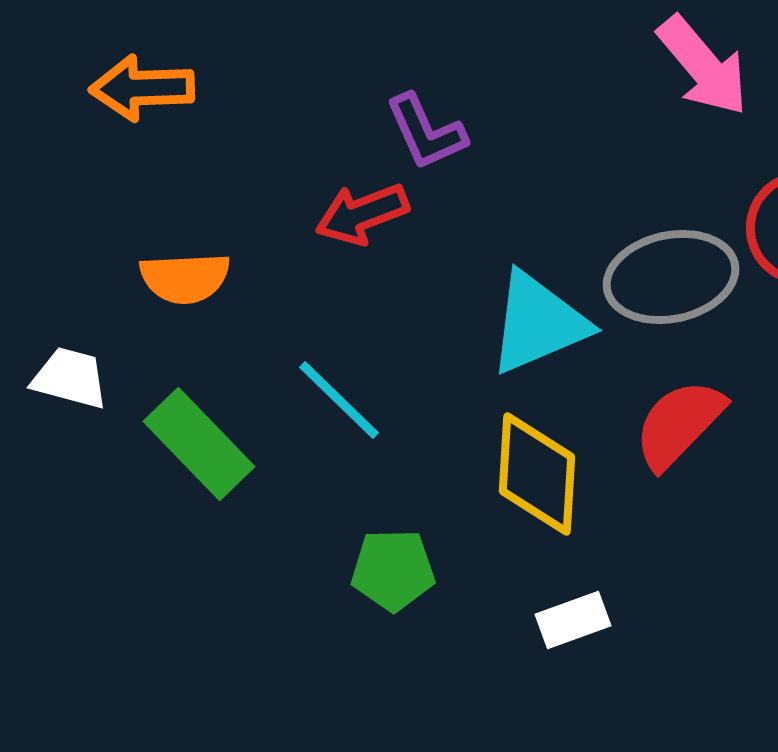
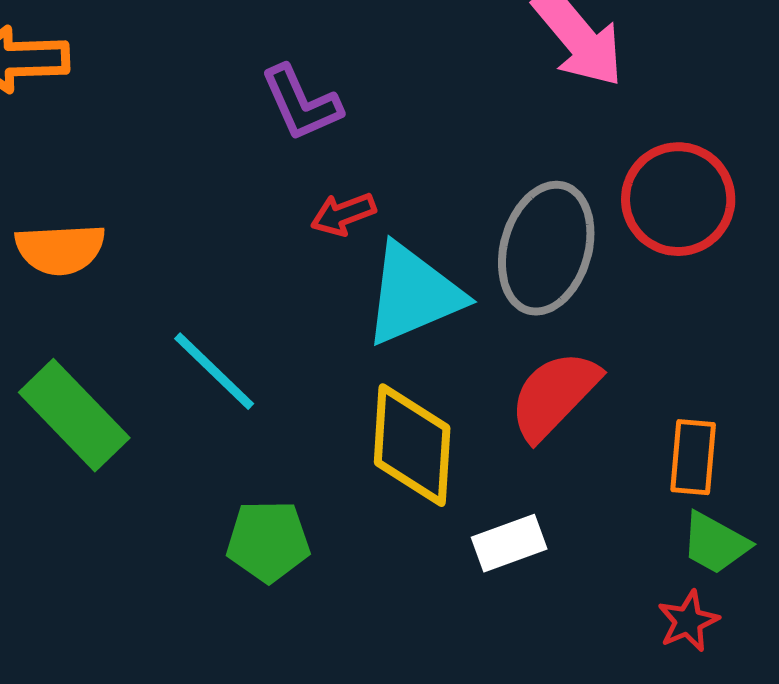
red arrow: (362, 214) -> (343, 214), moved, size x0.7
gray ellipse: (671, 277) -> (546, 248), turned -62
white rectangle: (573, 620) -> (509, 543), moved

